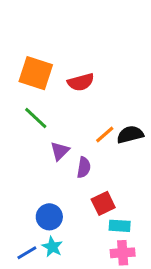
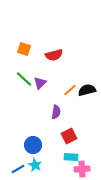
orange square: (36, 73) -> (24, 49), size x0.6
purple triangle: (60, 151) -> (40, 83), moved
cyan rectangle: (120, 226) -> (71, 157), moved

